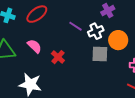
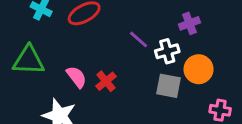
pink semicircle: (34, 46) -> (76, 77), moved

